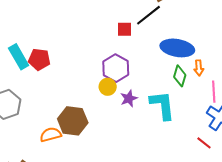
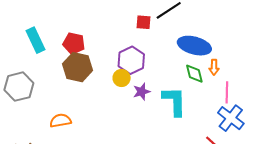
red pentagon: (39, 59) -> (74, 43), moved
green diamond: (180, 76) -> (194, 74), turned -35
brown hexagon: (73, 121) -> (78, 67), moved

